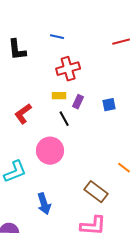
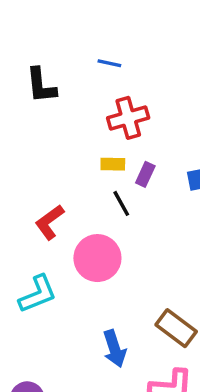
red L-shape: (23, 114) -> (50, 222), moved
blue arrow: (44, 204) -> (115, 349), moved

